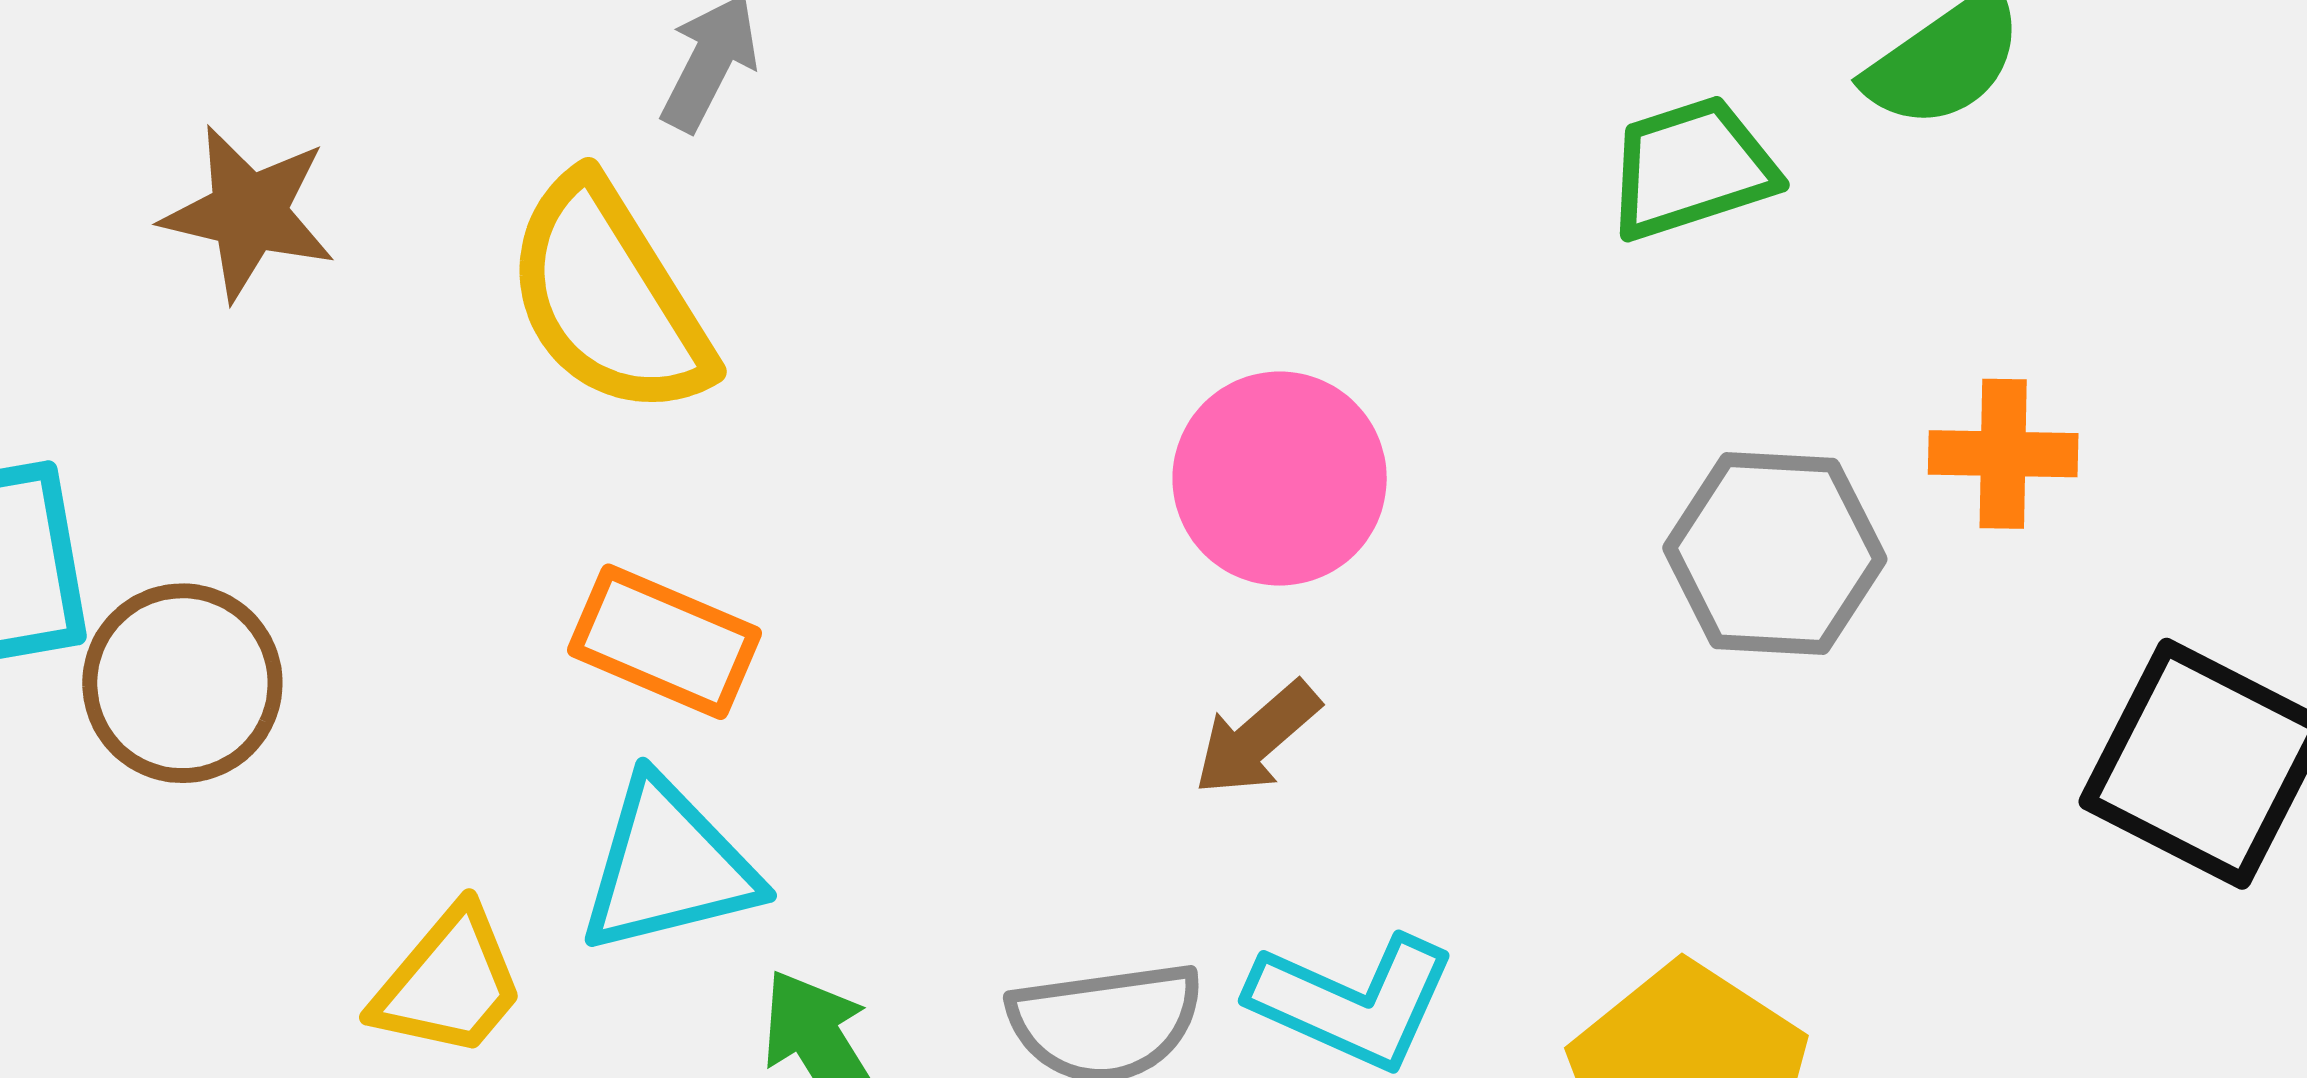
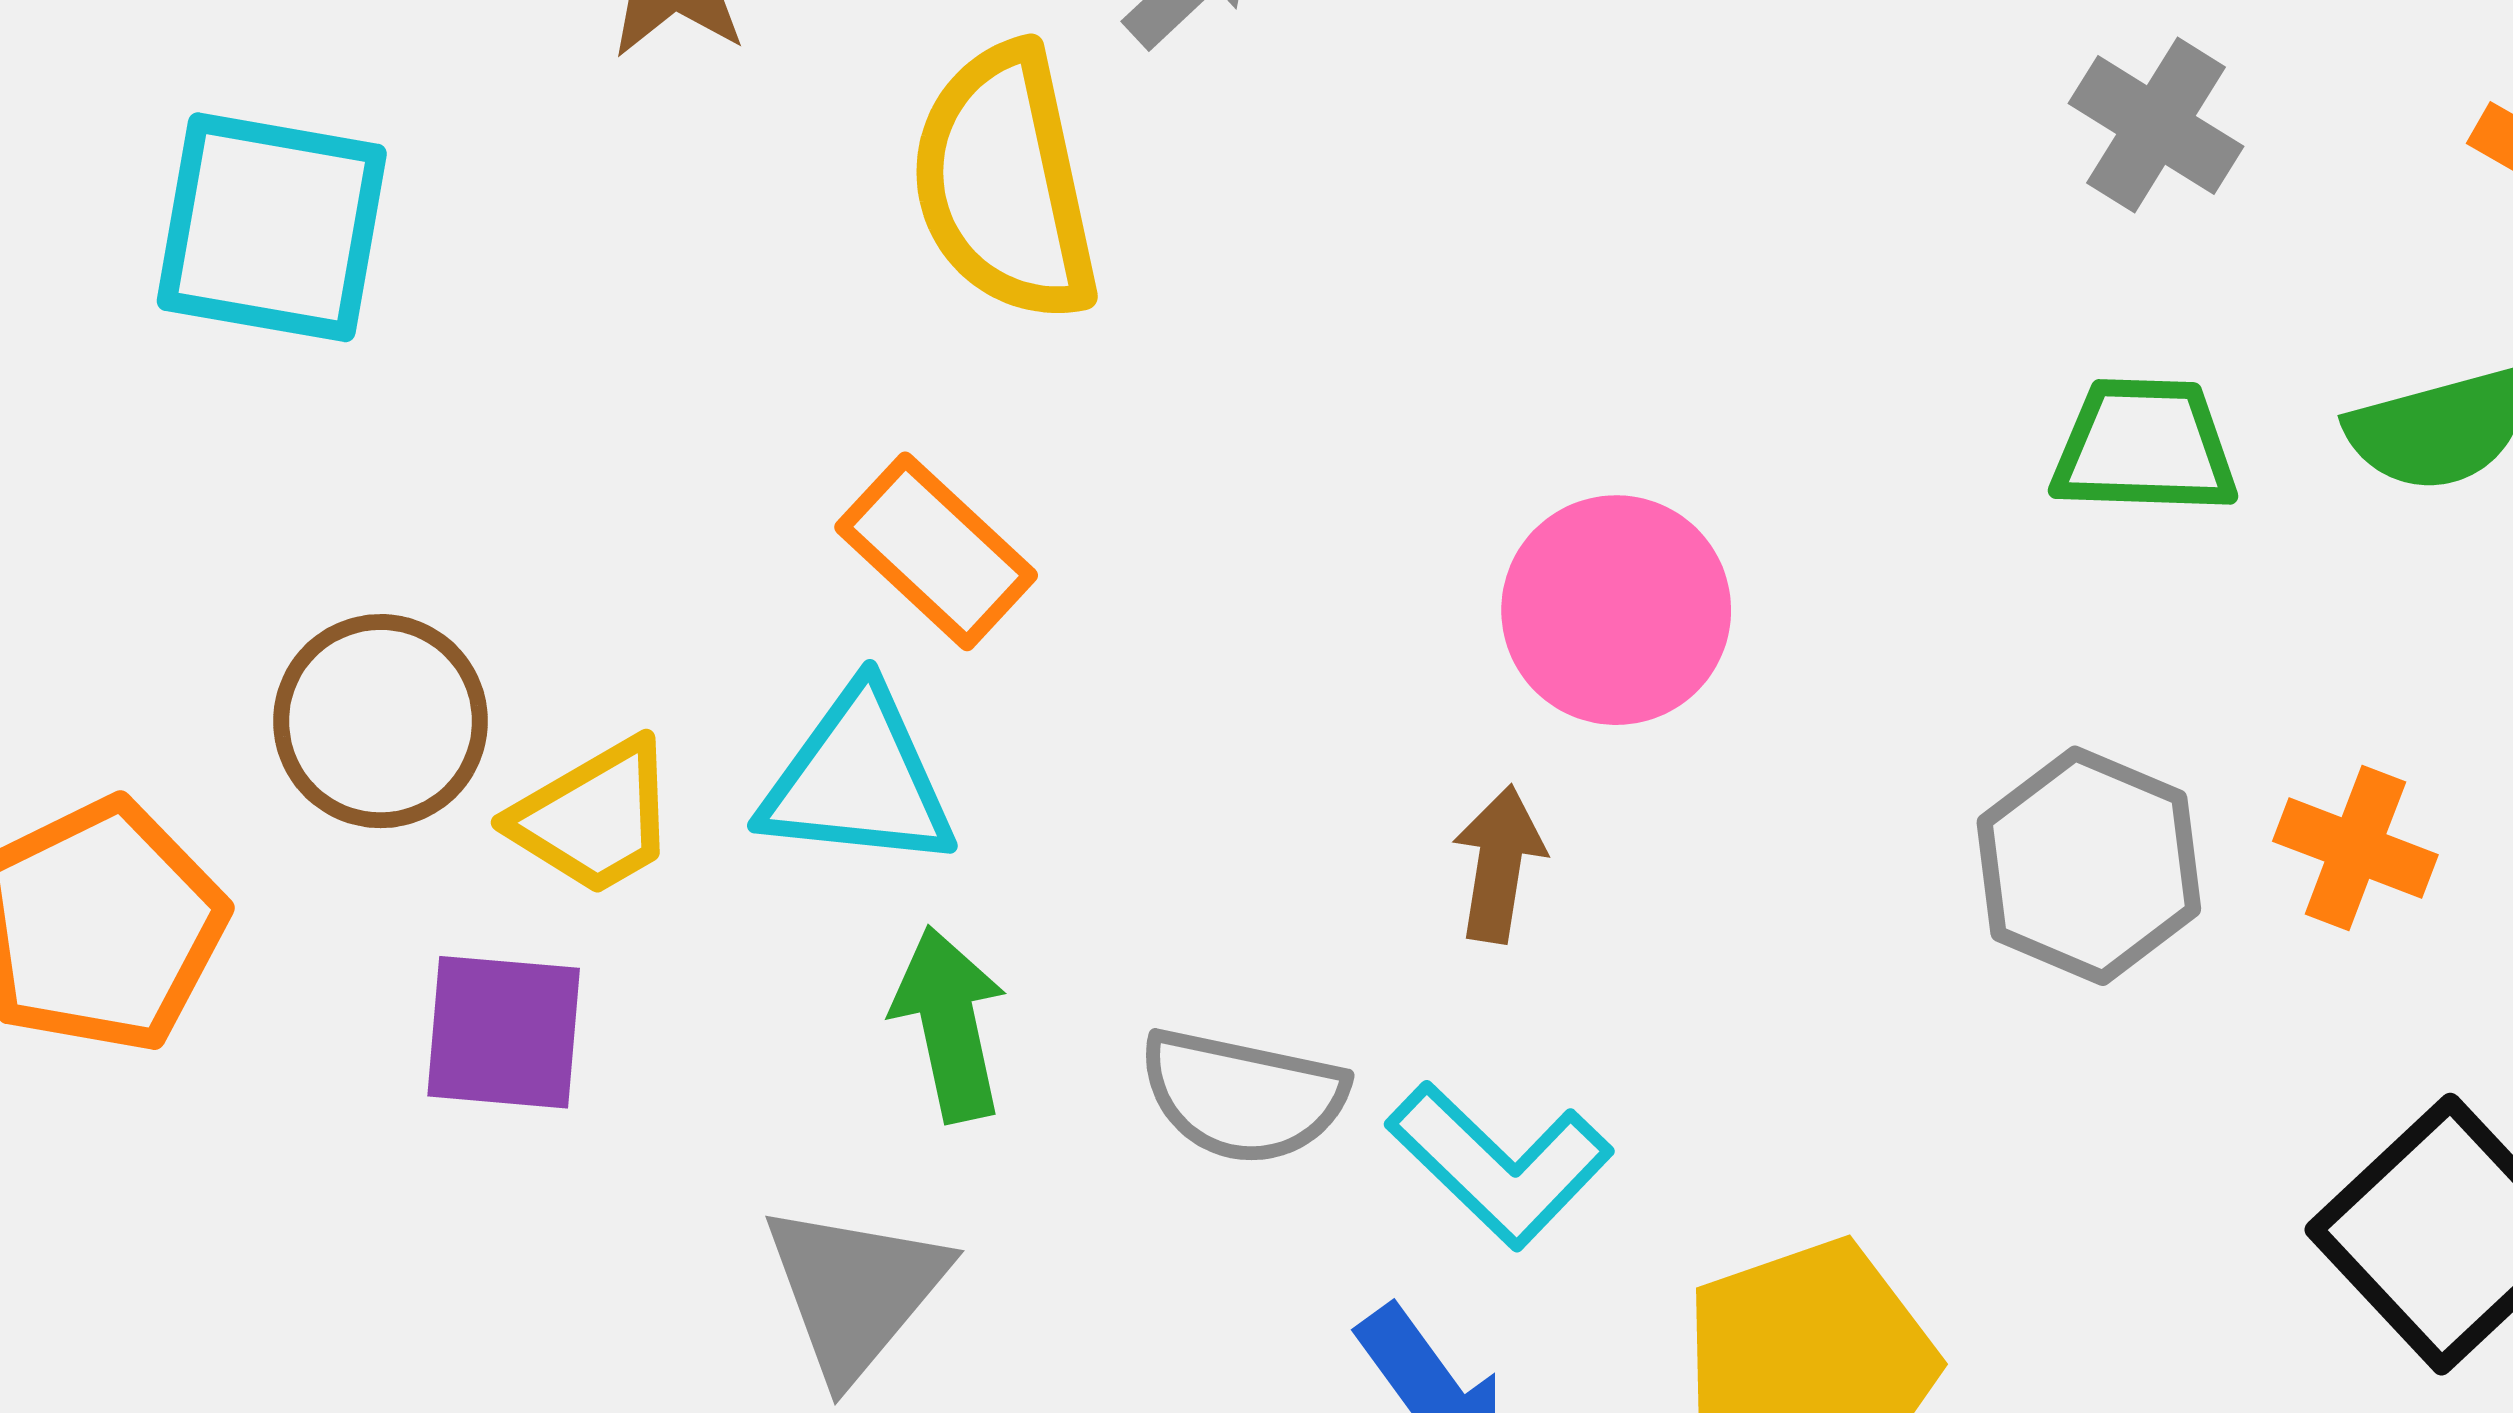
brown circle: (182, 683) -> (380, 721), moved
brown arrow: (1257, 738) -> (1499, 864), turned 120

